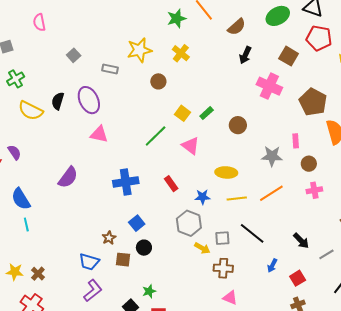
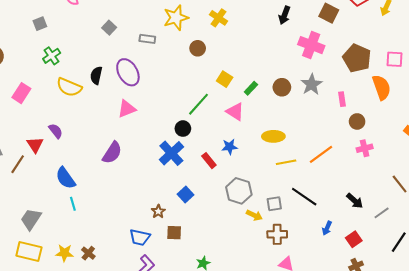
green rectangle: (207, 113) -> (251, 88), moved
pink triangle: (99, 134) -> (127, 109), moved, turned -30
gray star: (272, 156) -> (311, 84), moved, turned -30
blue cross: (126, 182) -> (171, 153), turned -30
red rectangle: (171, 184) -> (209, 161), moved
blue star: (202, 197) -> (229, 147), moved
black circle: (144, 248) -> (183, 129), moved

